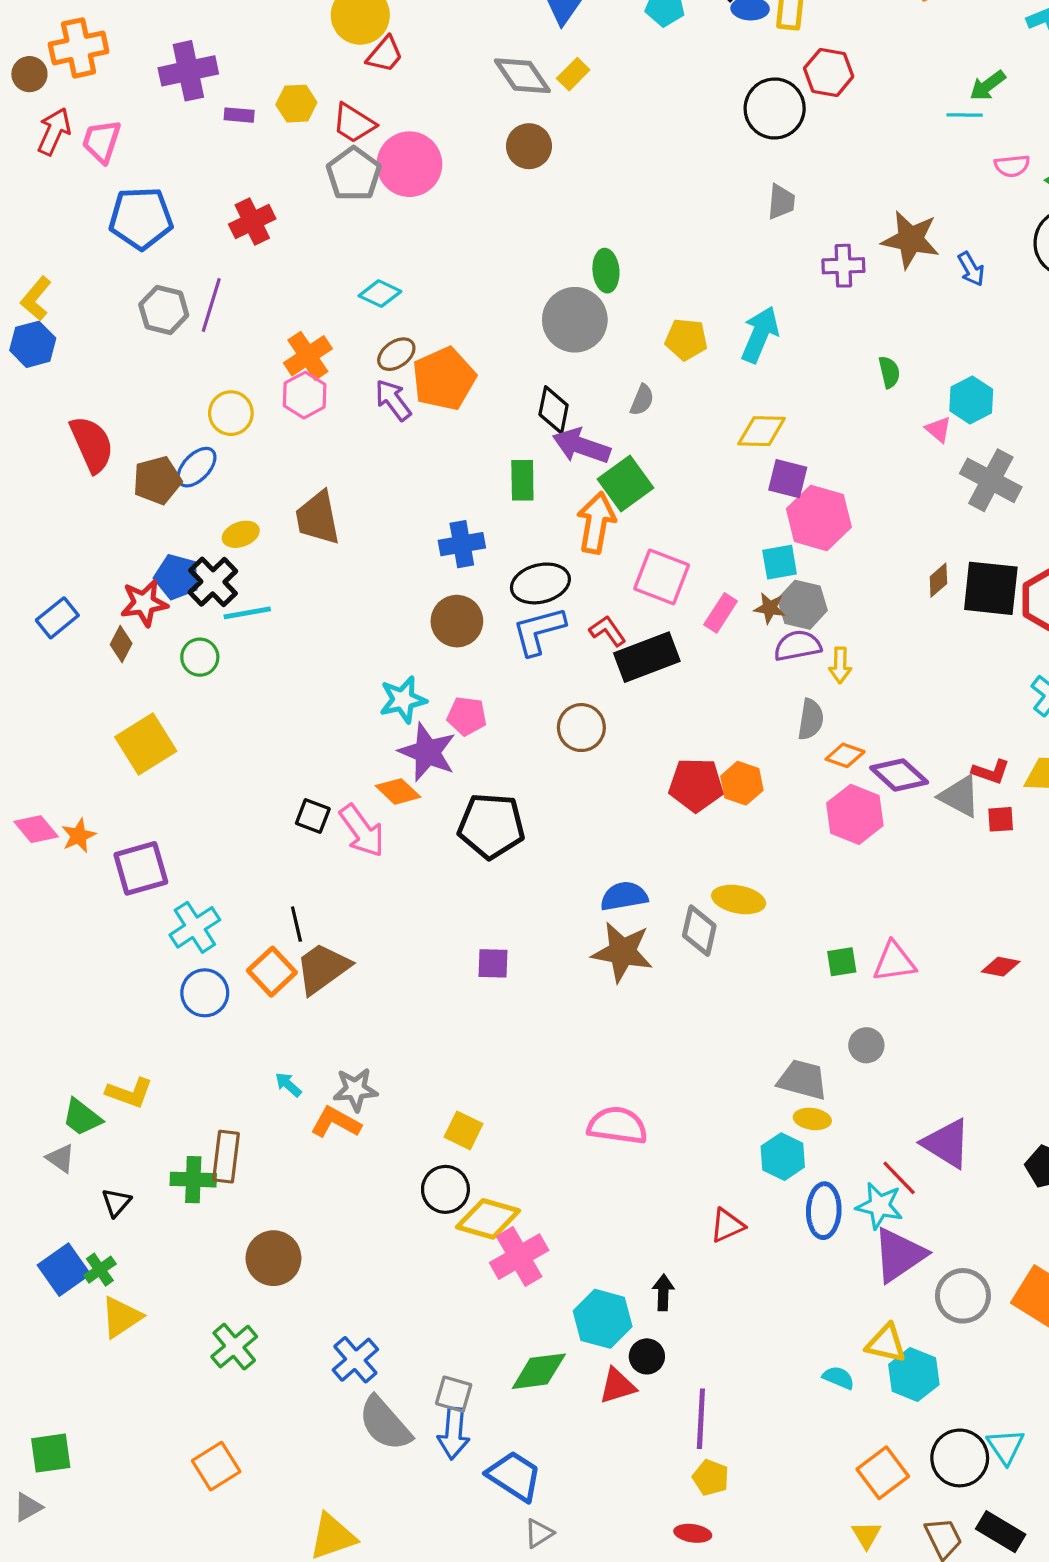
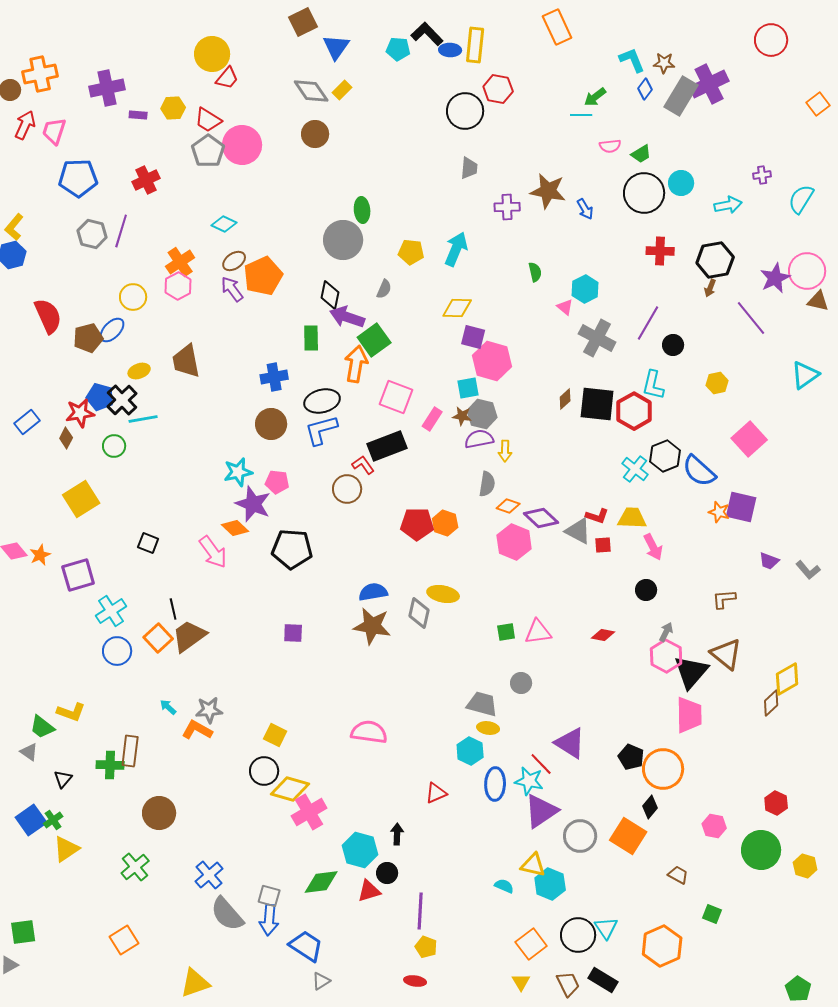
red L-shape: (608, 631) -> (363, 465), moved
black square: (313, 816) -> (148, 543), moved

